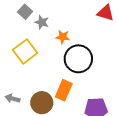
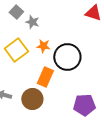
orange star: (63, 37) -> (43, 46), moved
orange rectangle: (64, 90) -> (45, 77), moved

